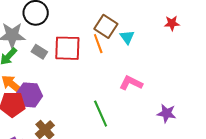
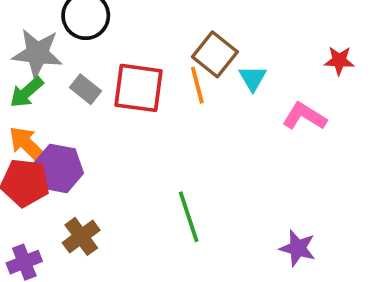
pink L-shape: (131, 83) -> (304, 116), moved
purple star: (167, 113) -> (298, 248), moved

